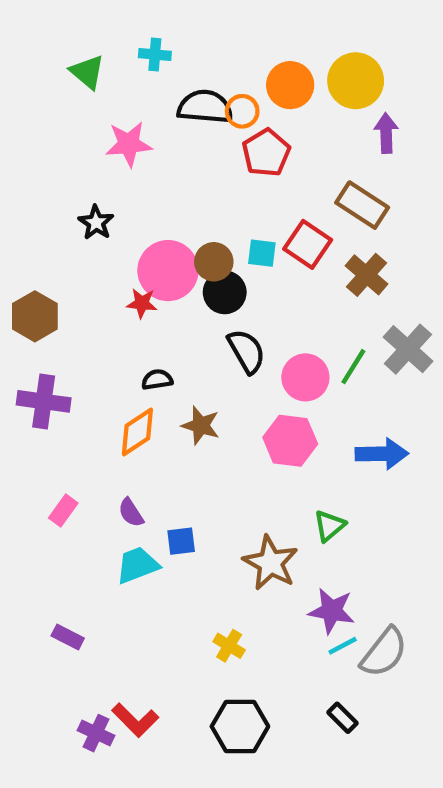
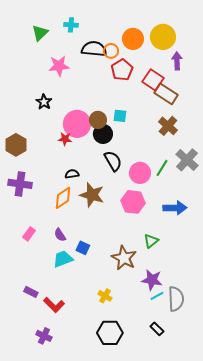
green triangle: (87, 72) -> (40, 33), turned 36
red square: (308, 244) -> (153, 80), moved
brown star: (201, 425) -> (92, 195), size x1.4
blue square: (181, 541) -> (83, 248), turned 32
gray semicircle: (384, 652) -> (176, 299), turned -40
red L-shape: (135, 720) -> (54, 305), moved

